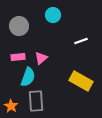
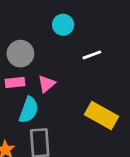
gray circle: (19, 26) -> (20, 54), moved
white line: (81, 41) -> (92, 55), moved

